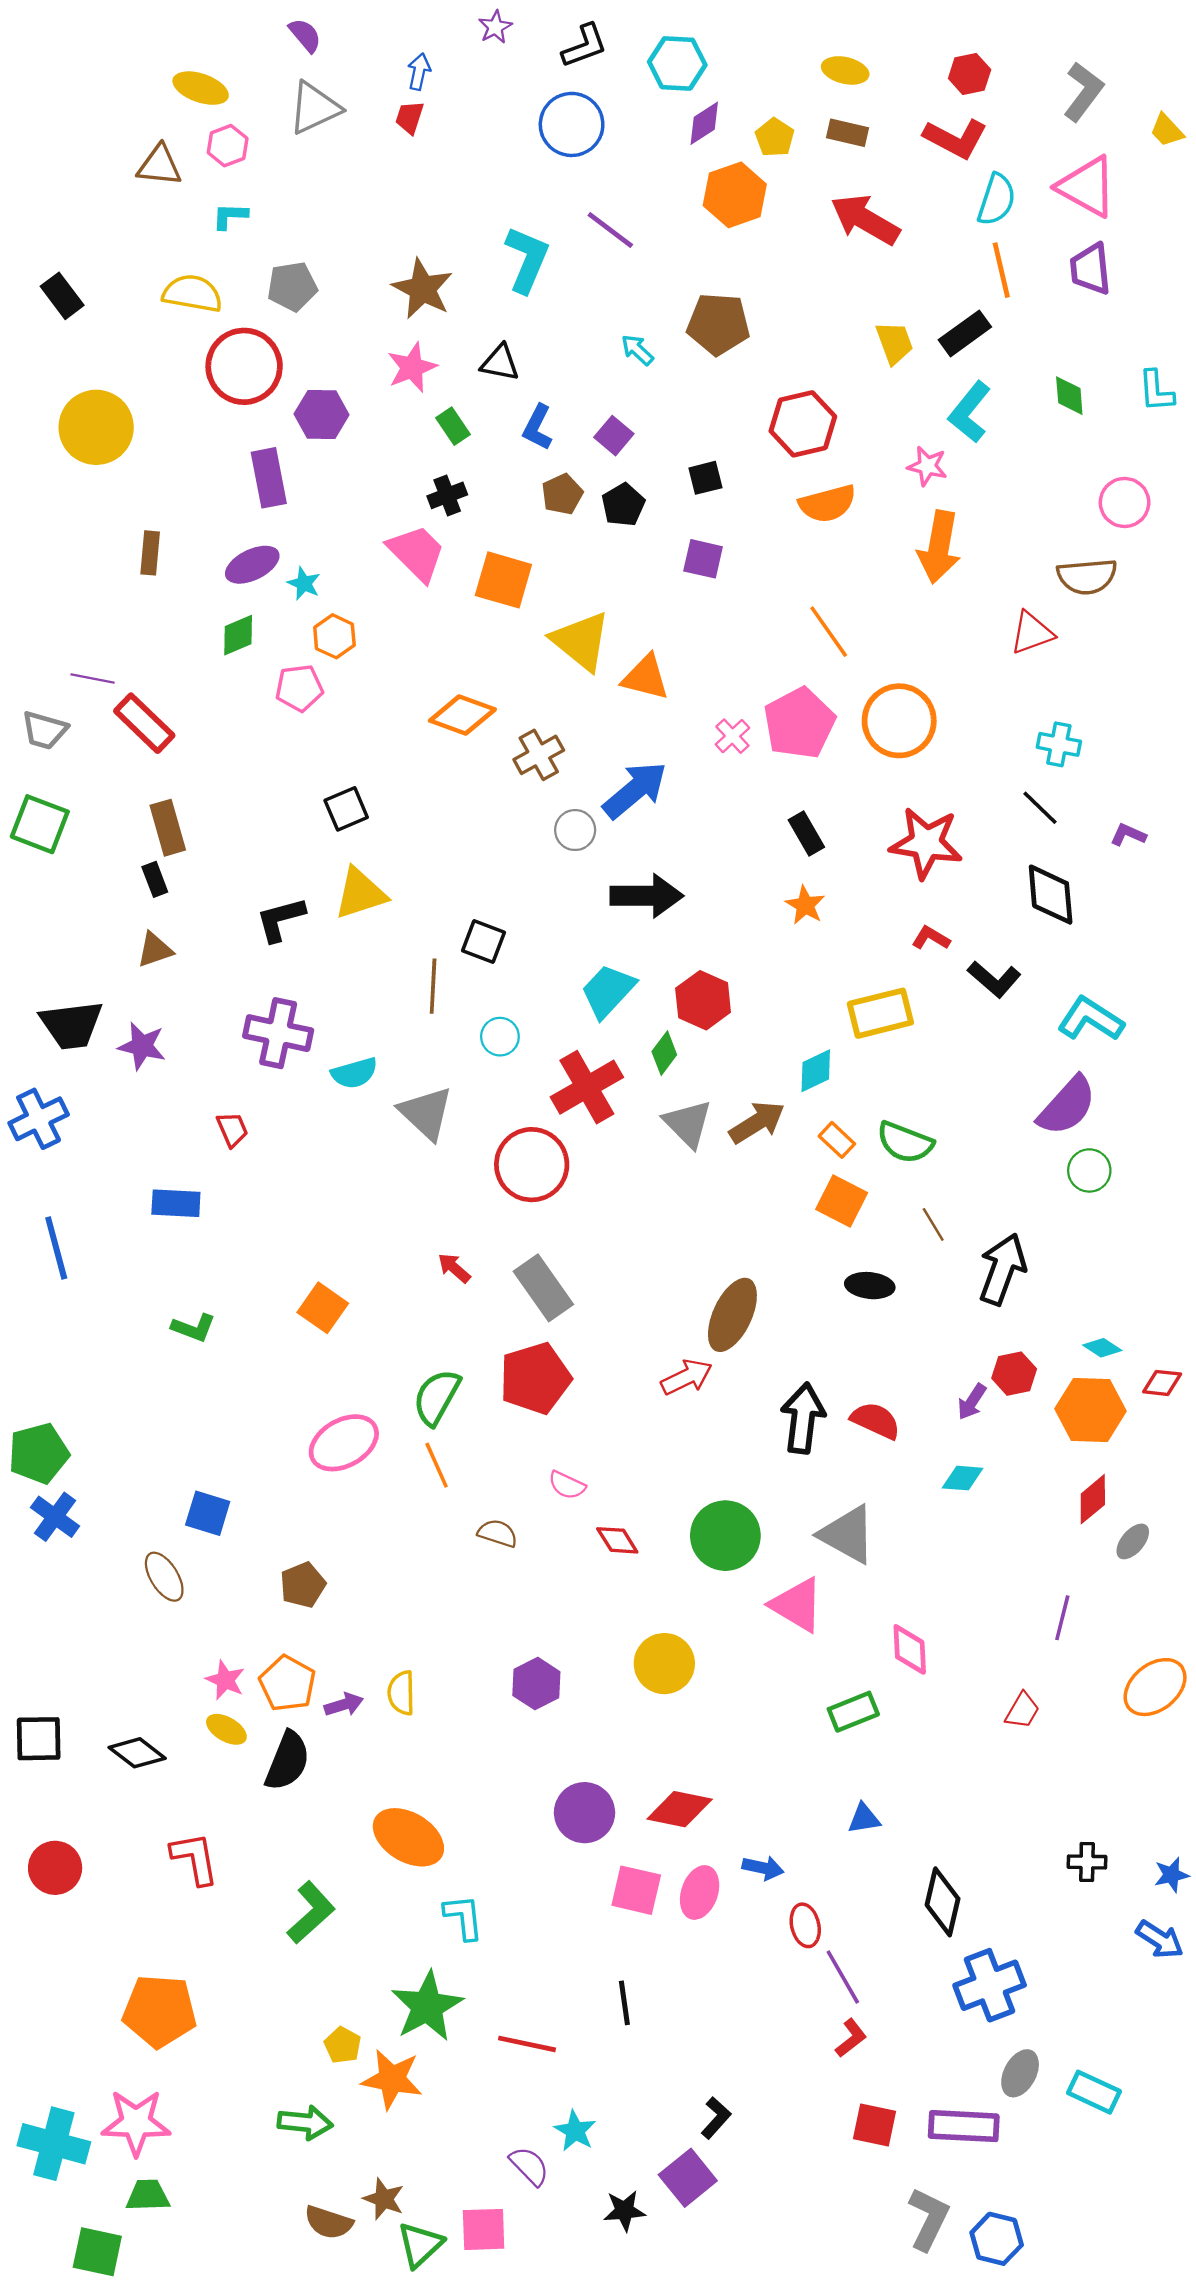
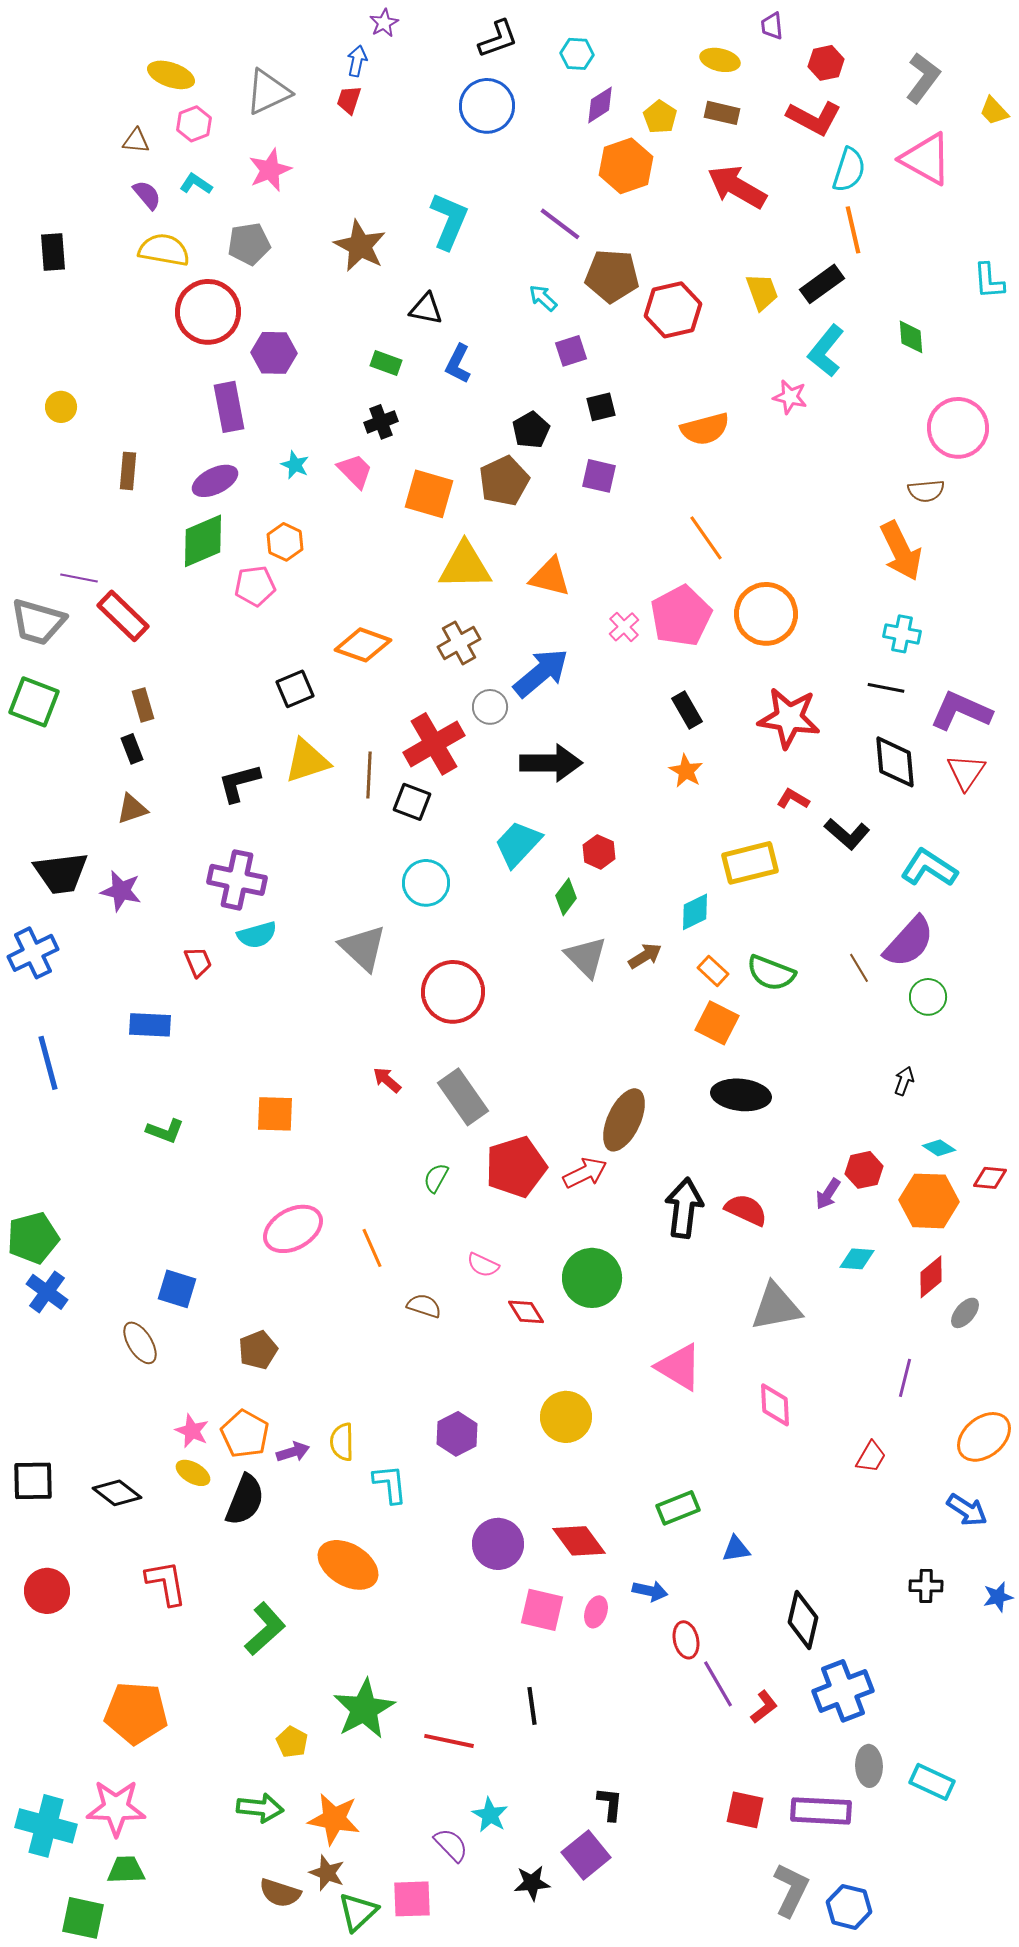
purple star: (495, 27) -> (384, 23), moved
purple semicircle: (305, 35) -> (147, 195), moved
cyan hexagon: (677, 63) -> (577, 54), size x0.7
brown triangle: (160, 166) -> (136, 141), size x0.7
cyan L-shape: (230, 216) -> (196, 184), turned 32
purple line: (610, 230) -> (560, 224), moved
purple trapezoid: (1090, 269) -> (772, 26), moved, size x0.6
black rectangle: (62, 296) -> (53, 252), turned 33
pink star: (412, 367) -> (270, 170), moved
cyan L-shape: (1156, 391) -> (989, 281), moved
red hexagon: (803, 424) -> (673, 310), moved
green rectangle: (453, 426) -> (386, 363), turned -36
yellow circle: (96, 427) -> (61, 407), moved, size x0.5
purple square: (614, 436) -> (571, 351), moved, turned 32
brown pentagon: (562, 494) -> (504, 481), moved, size x1.4
pink circle: (1125, 502) -> (958, 428), size x1.4
orange arrow: (939, 547) -> (901, 551), moved, turned -36
pink trapezoid: (417, 553) -> (355, 471), size x0.7
brown semicircle: (1087, 576) -> (926, 491), size x0.7
cyan star: (304, 583) -> (295, 465), moved
red triangle: (1032, 633) -> (966, 772), moved, turned -36
green diamond: (238, 635) -> (203, 541), size x1.5
yellow triangle: (581, 641) -> (465, 566), moved, turned -40
orange diamond: (462, 715) -> (363, 645), moved
gray trapezoid: (44, 730) -> (38, 622), size x1.4
black line: (1040, 808) -> (886, 688), turned -33
brown rectangle: (168, 828) -> (143, 705), size x0.7
purple L-shape: (1128, 835) -> (961, 711), size x2.0
brown line: (433, 986) -> (369, 775), moved
red hexagon: (703, 1000) -> (599, 852), size x0.7
cyan circle: (500, 1037) -> (426, 883), size x1.4
cyan semicircle: (354, 1073) -> (257, 935), moved
red cross: (587, 1087) -> (434, 744), moved
brown arrow: (757, 1122) -> (645, 956), size x0.7
brown line: (933, 1224) -> (859, 968), moved
black arrow: (1002, 1269) -> (904, 1081), moved, size x0.5
black ellipse: (870, 1286) -> (741, 1095), size x1.4
orange square: (323, 1308) -> (275, 1114), turned -33
red pentagon: (535, 1378) -> (516, 1167), moved
green semicircle: (437, 1397) -> (436, 1178), moved, size x0.6
cyan diamond: (963, 1478) -> (857, 1259), moved
gray triangle: (847, 1534) -> (776, 1307), moved, turned -40
green circle: (725, 1536) -> (592, 1278), moved
green rectangle: (853, 1712) -> (678, 1508), moved
red diamond: (680, 1809) -> (579, 1541), turned 42
pink ellipse: (700, 1892) -> (596, 1612), size x0.7
cyan L-shape: (464, 1917) -> (390, 1484), moved
blue arrow: (1160, 1939) -> (967, 1510), moved
red L-shape: (851, 2038) -> (764, 1707), moved
gray ellipse: (1020, 2073) -> (869, 1766), turned -30
orange star: (392, 2079) -> (334, 1819), moved
black L-shape: (716, 2118) -> (610, 1804), turned -36

